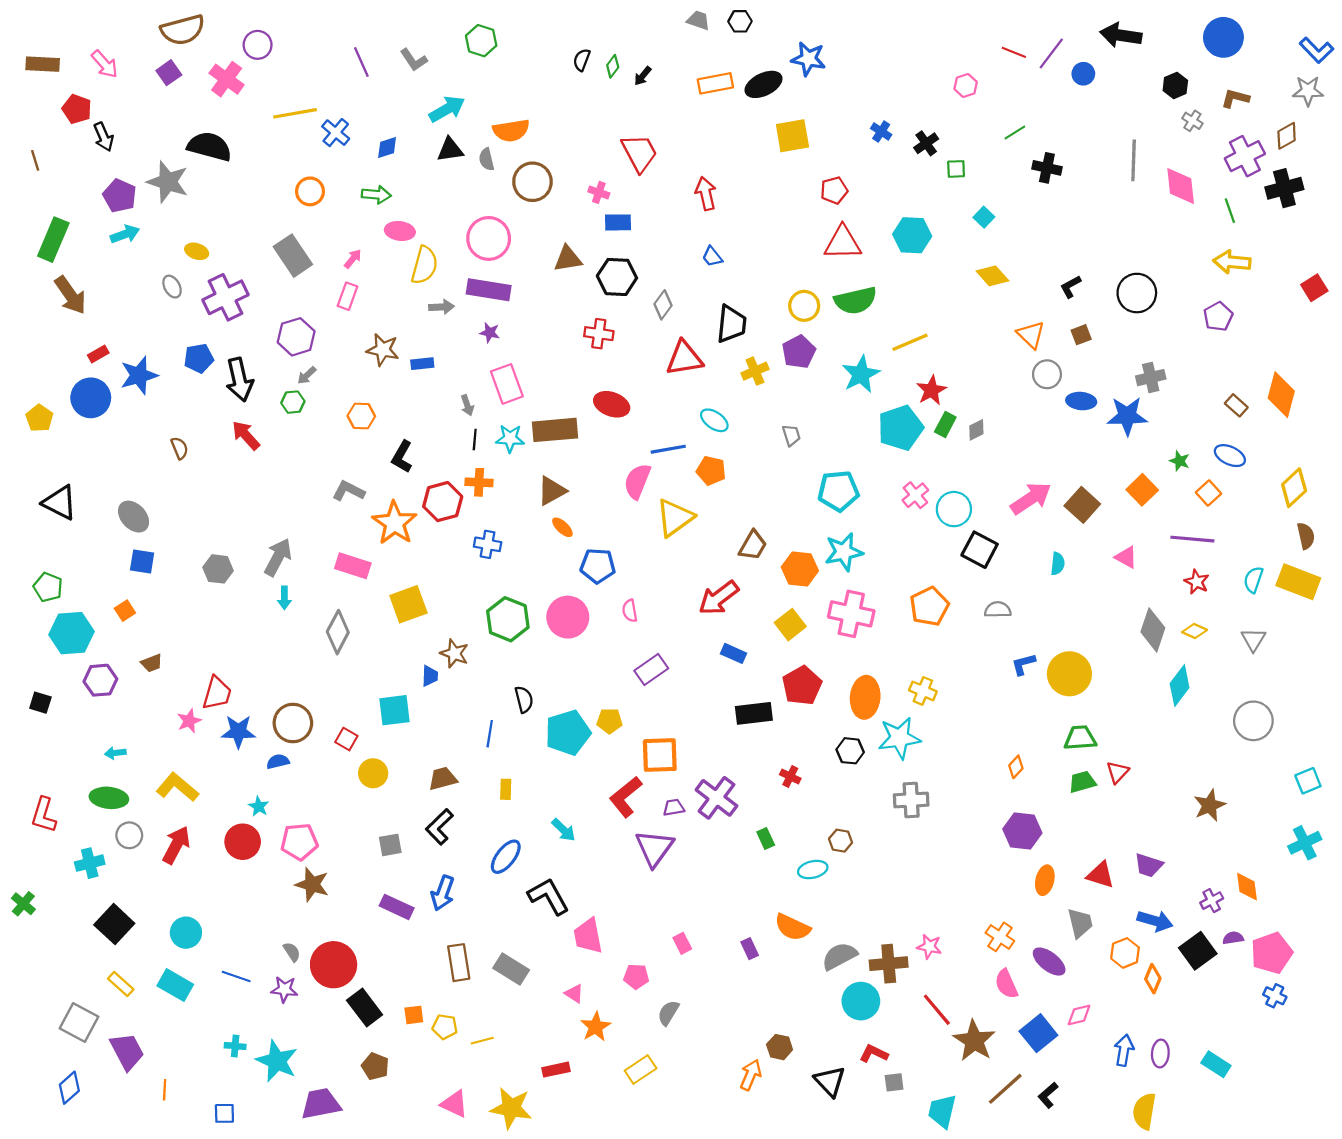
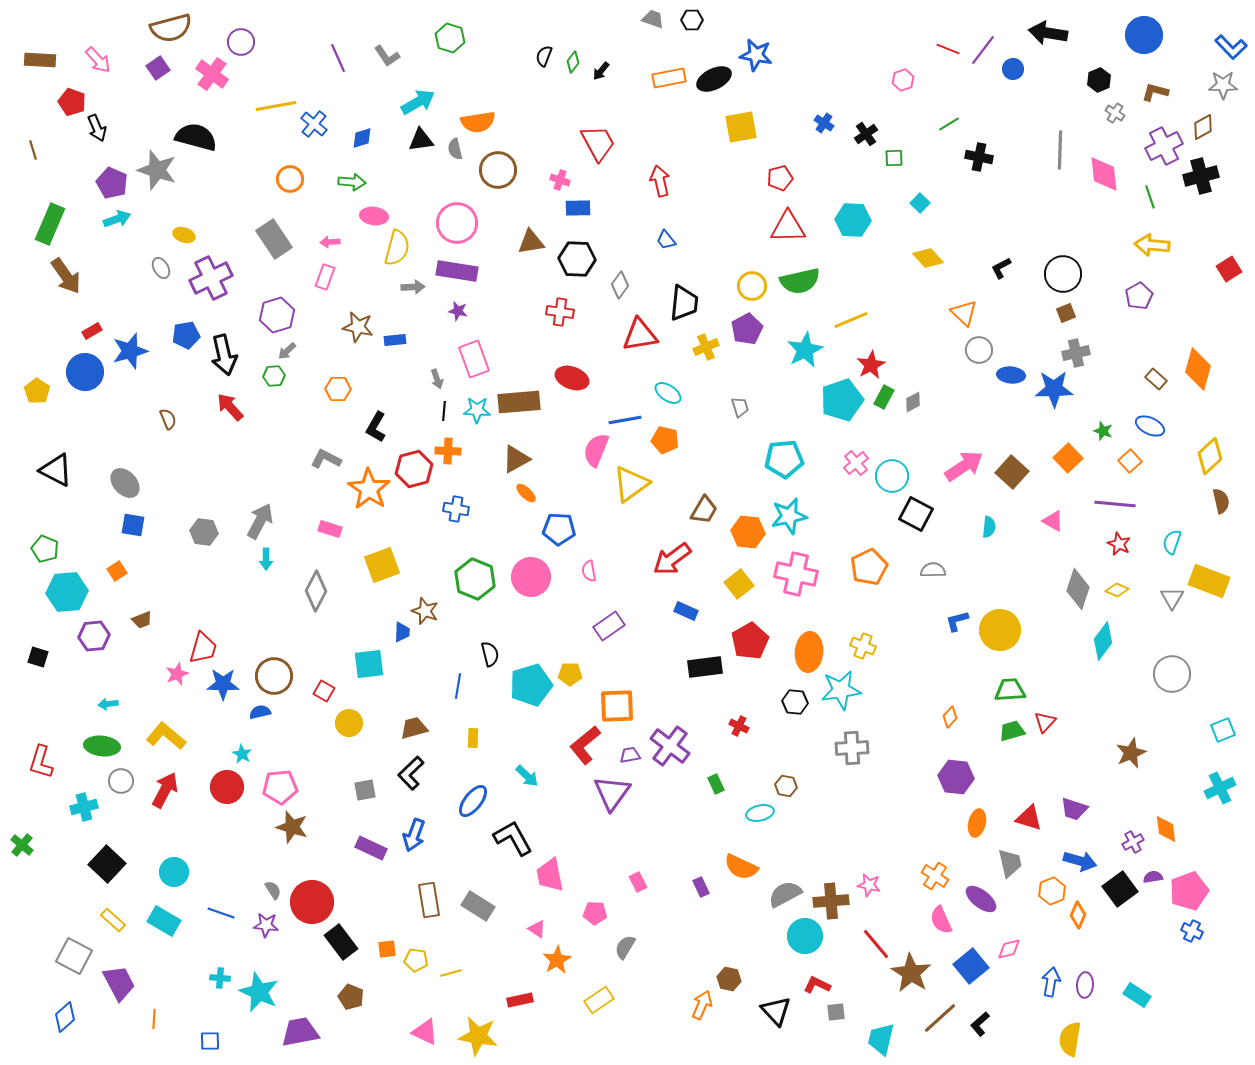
pink arrow: (353, 259) -> (330, 242), turned -132
brown square: (1081, 335) -> (1066, 313), moved
pink rectangle: (353, 566) -> (330, 529), size x0.7
yellow rectangle: (1298, 582) -> (1209, 581), moved

